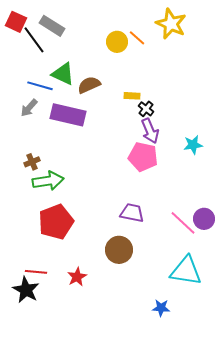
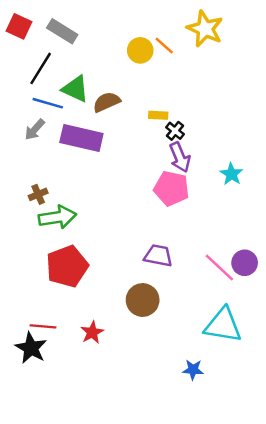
black line: (34, 40) -> (41, 68), moved, turned 68
cyan star: (193, 145) -> (231, 174), turned -30

